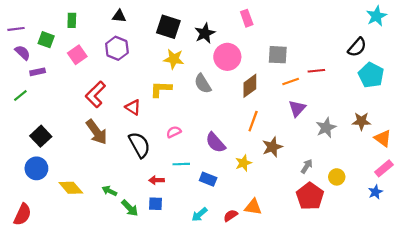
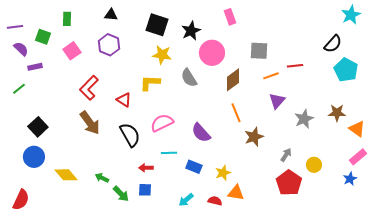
orange line: (253, 121) -> (236, 113), turned -42
pink semicircle: (174, 132) -> (162, 123), size x1.6
yellow star: (243, 163) -> (223, 173), moved
red semicircle: (231, 216) -> (215, 201), turned 48

